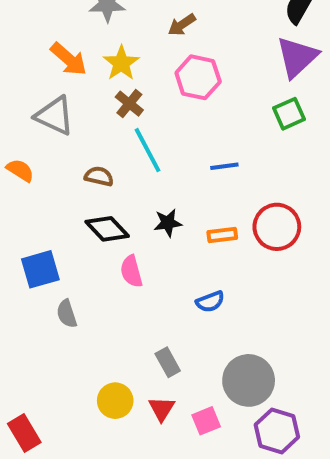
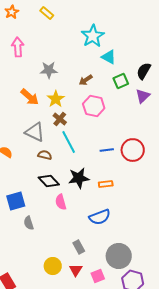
purple triangle: (297, 57) -> (143, 96), size x0.7
green square: (289, 114) -> (121, 81), moved
gray triangle: (55, 116) -> (35, 132), moved
black star: (168, 223) -> (79, 178), size x1.5
red circle: (277, 227) -> (133, 150), moved
blue semicircle: (210, 302) -> (100, 217), size x1.5

